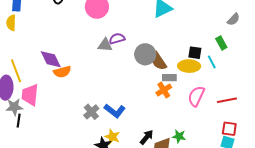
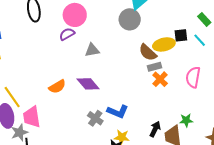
purple semicircle: (117, 39) -> (67, 34), moved
gray circle: (145, 54) -> (130, 19), moved
purple diamond: (51, 59) -> (88, 84), moved
yellow ellipse: (189, 66) -> (164, 44), moved
gray rectangle: (169, 78) -> (155, 67), moved

